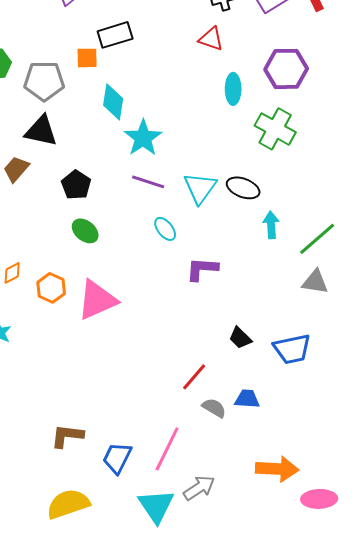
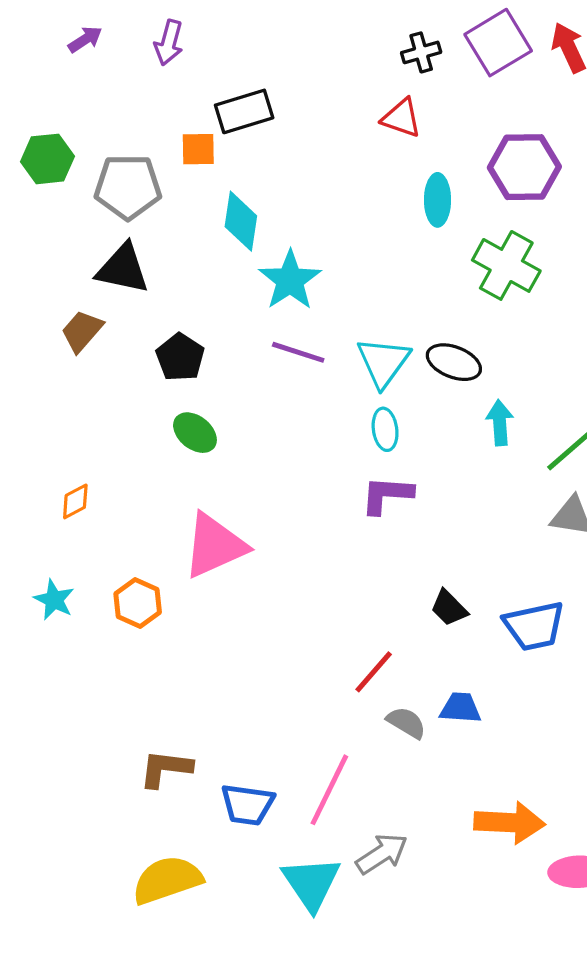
cyan ellipse: (165, 229) -> (385, 429), moved, turned 30
orange hexagon: (51, 288) -> (138, 603), moved
blue trapezoid: (117, 458) -> (247, 805), turned -108

